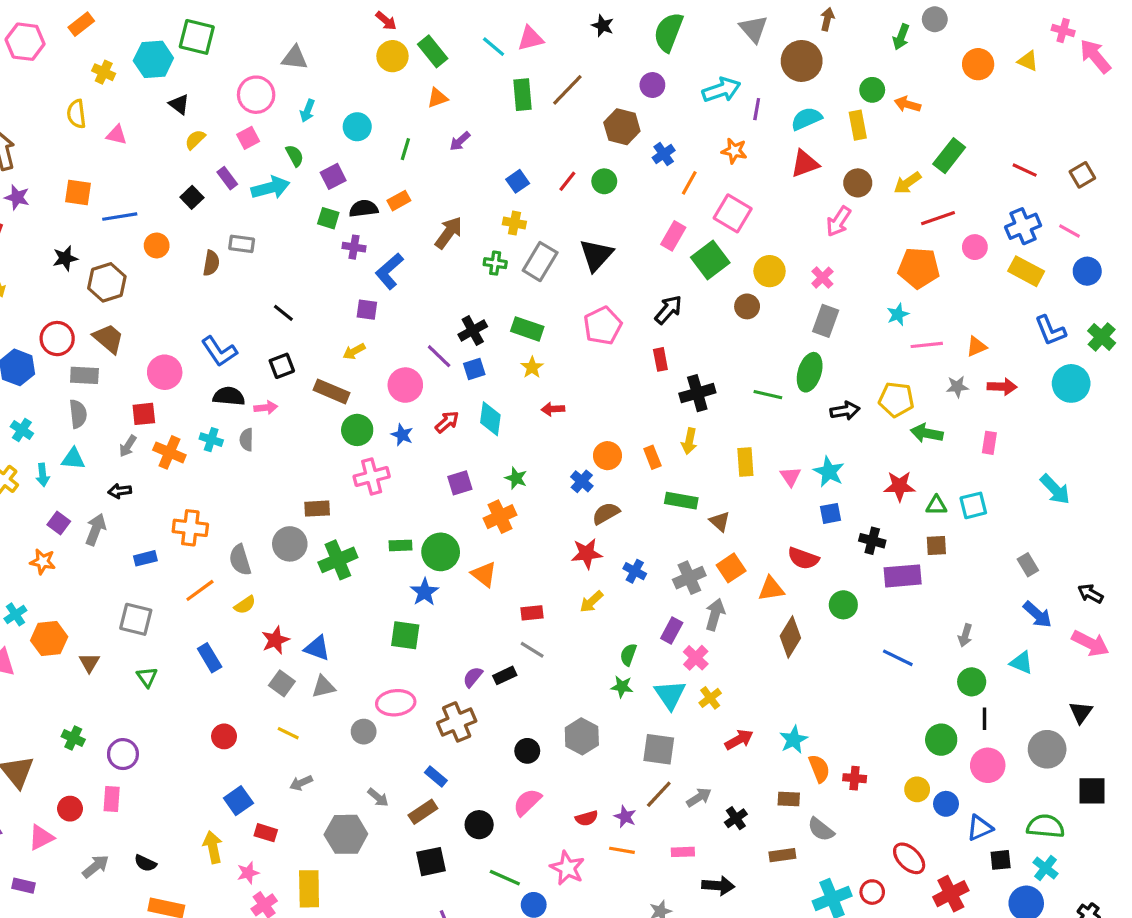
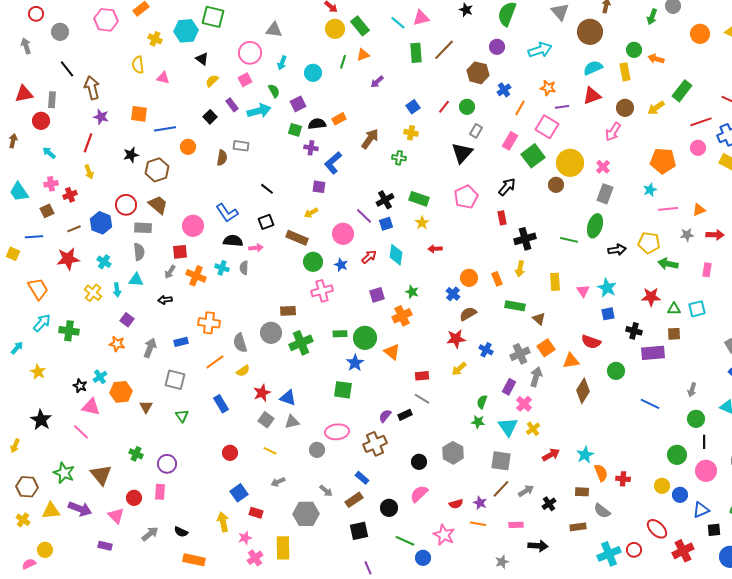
purple line: (757, 109) -> (562, 107), moved, turned 72
green line: (405, 149) -> (343, 62), moved
red line: (938, 218) -> (701, 122), moved
gray rectangle: (540, 262) -> (476, 131), moved, size x0.6
yellow circle: (770, 271) -> (570, 163), size x1.4
gray arrow: (96, 529) -> (150, 348), moved
pink triangle: (41, 837) -> (116, 516), turned -48

